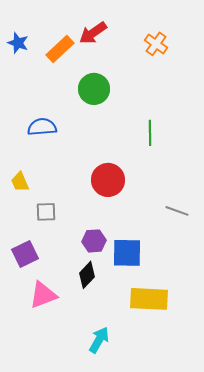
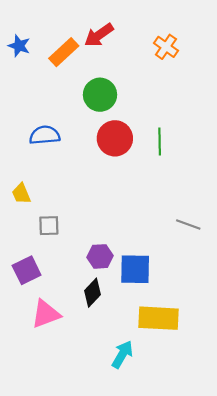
red circle: (108, 180) -> (115, 138), moved
cyan arrow: (99, 340) -> (122, 354), moved

